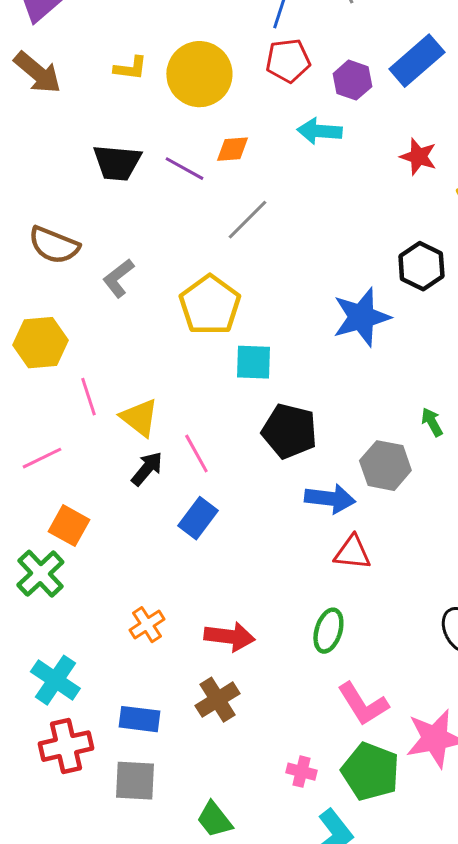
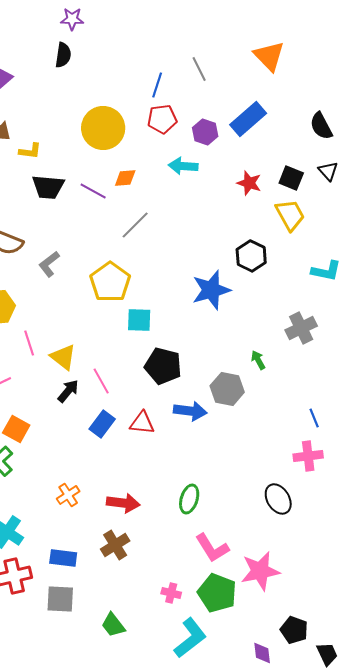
yellow L-shape: (130, 68) -> (30, 151), moved
red triangle: (352, 553) -> (142, 423), moved

